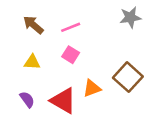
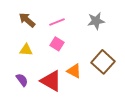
gray star: (130, 17) -> (96, 21), moved
orange triangle: (92, 88) -> (74, 71), turned 49

